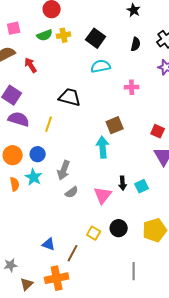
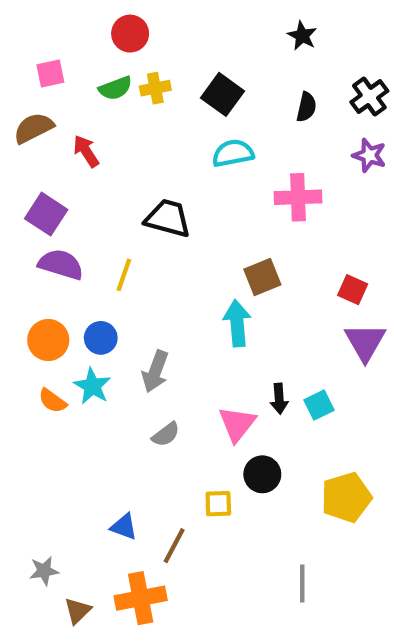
pink cross: (132, 87) -> (298, 197), size x1.5
orange semicircle: (15, 184) -> (52, 401), turned 136
gray semicircle: (72, 192) -> (166, 434), moved
black circle: (119, 228) -> (262, 474), moved
yellow square: (94, 233) -> (218, 504), turned -32

